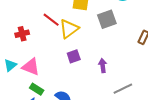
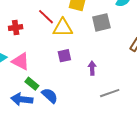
yellow triangle: (69, 29) -> (63, 28), turned 30
green rectangle: (37, 89) -> (32, 84), moved

